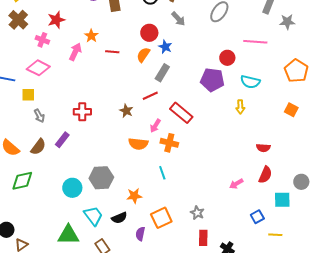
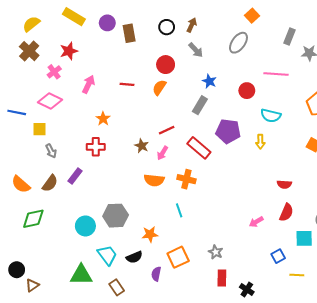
orange star: (91, 36) -> (103, 119), moved
pink cross: (42, 40) -> (54, 72), turned 32
blue star: (165, 47) -> (209, 81), moved
gray rectangle: (162, 73) -> (200, 105), moved
purple pentagon: (212, 80) -> (228, 131), moved
pink arrow: (155, 126) -> (162, 153), moved

